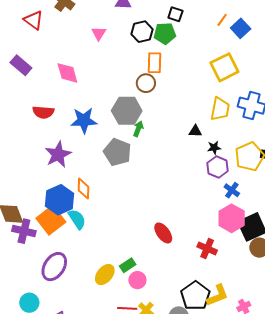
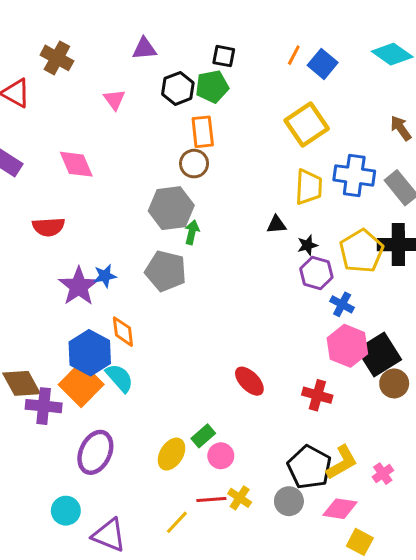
blue star: (84, 120) -> (105, 276), moved, size x0.6

